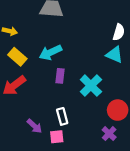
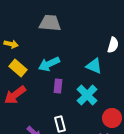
cyan triangle: (114, 55) -> (94, 66), moved

